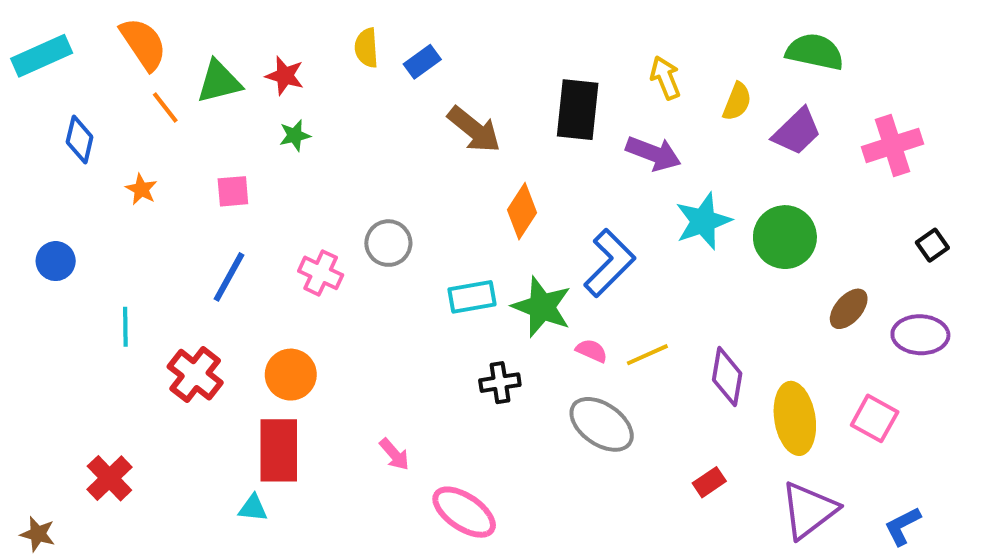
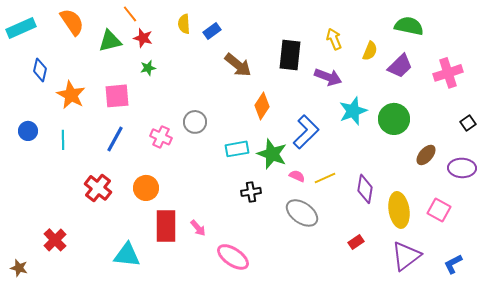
orange line: (165, 108) -> (130, 14), moved
orange star: (141, 189) -> (71, 95), size x1.8
pink square: (233, 191) -> (117, 96), size x1.5
cyan line: (125, 327) -> (63, 140), moved
red rectangle: (279, 450) -> (166, 226), moved
cyan triangle: (253, 508) -> (127, 255), size x1.8

